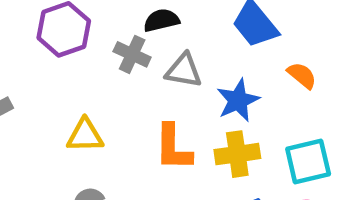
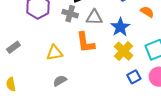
orange L-shape: (173, 148) -> (85, 42), moved
yellow cross: (237, 154) -> (124, 51), turned -30

